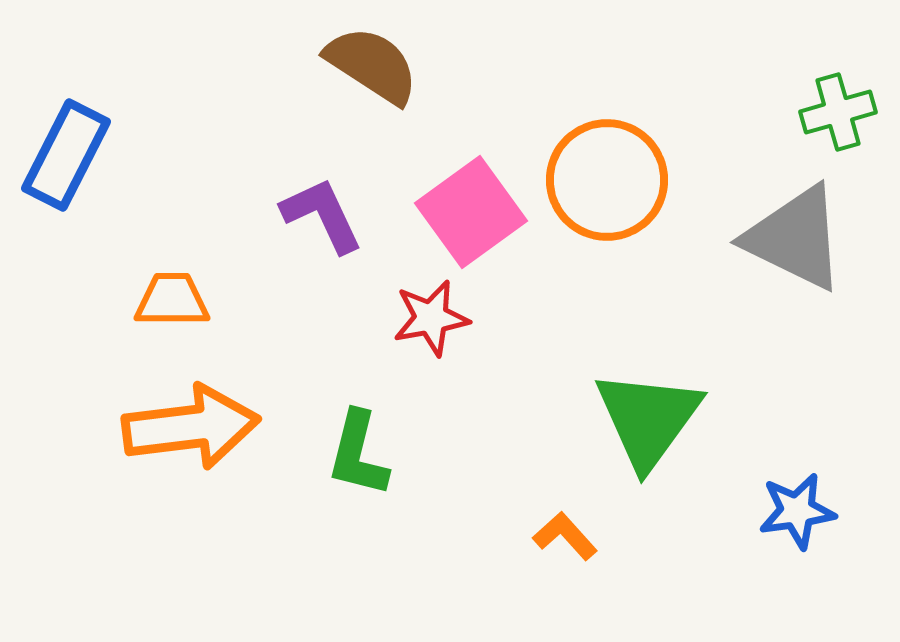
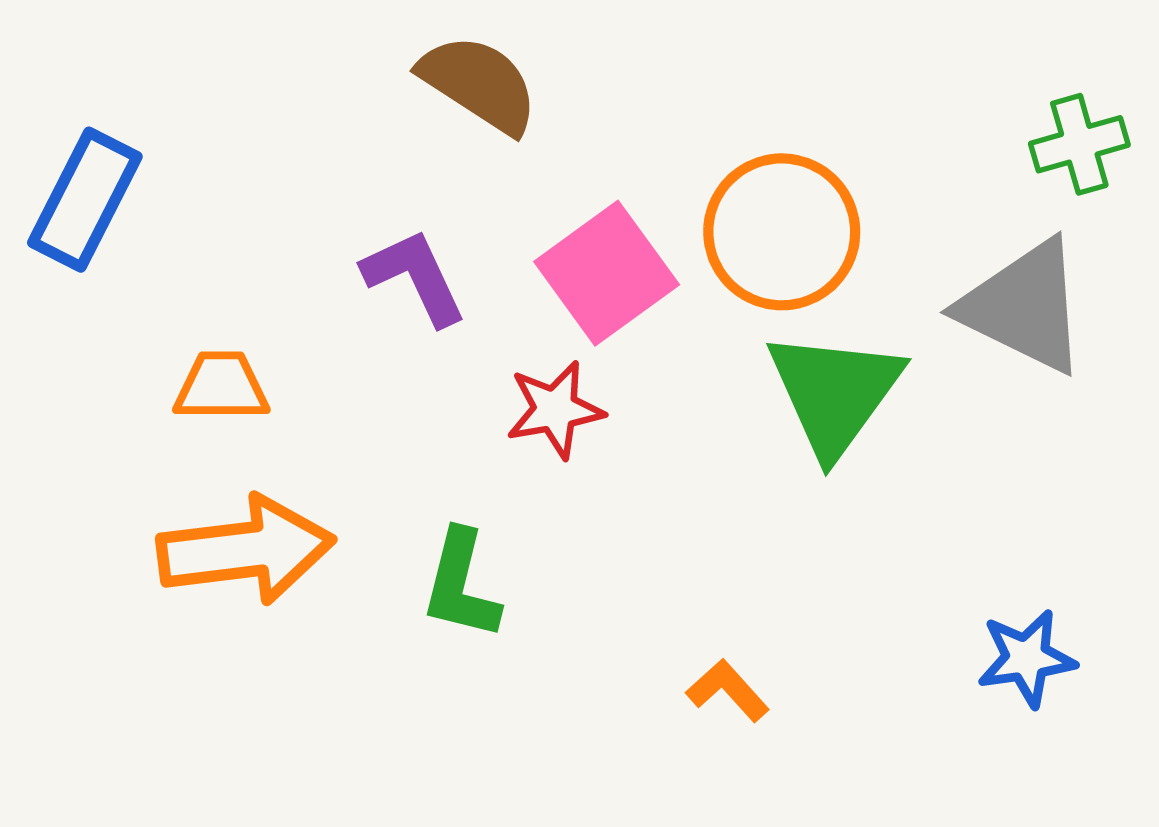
green triangle: (648, 419) -> (835, 393), moved

